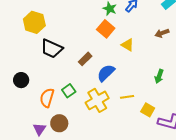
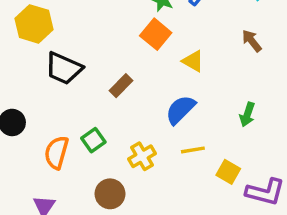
brown arrow: (162, 33) -> (252, 41), turned 72
blue semicircle: (106, 73) -> (180, 110), moved
yellow cross: (97, 100) -> (142, 156), size x0.7
brown circle: (59, 123) -> (110, 194), moved

